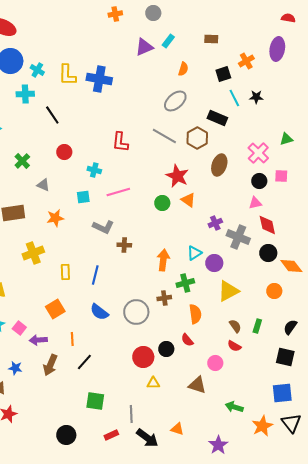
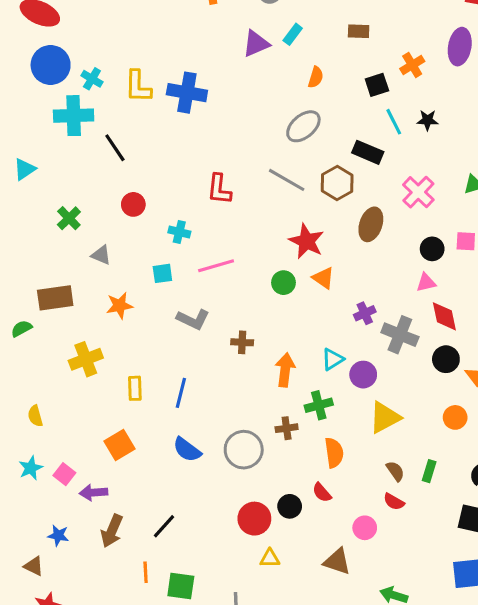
cyan cross: (25, 94) -> (74, 116), size x1.4
pink cross: (258, 153) -> (418, 192), moved
brown cross: (124, 245) -> (242, 342), moved
orange line: (72, 339) -> (146, 572), moved

